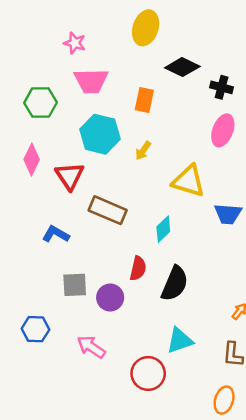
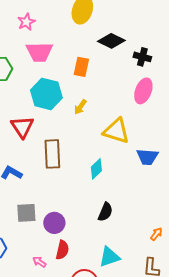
pink star: (75, 43) -> (26, 22), turned 30
brown rectangle: (108, 210) -> (52, 154), turned 64
red semicircle: (138, 268) -> (62, 250), moved
black semicircle: (175, 284) -> (105, 212), size x0.7
pink arrow: (91, 347) -> (39, 262), size x0.6

